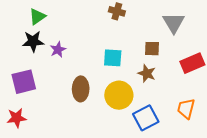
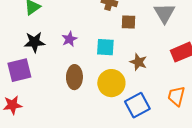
black star: (33, 41) -> (34, 42), moved
brown square: (152, 49) -> (128, 22), moved
purple star: (58, 50) -> (69, 39), moved

